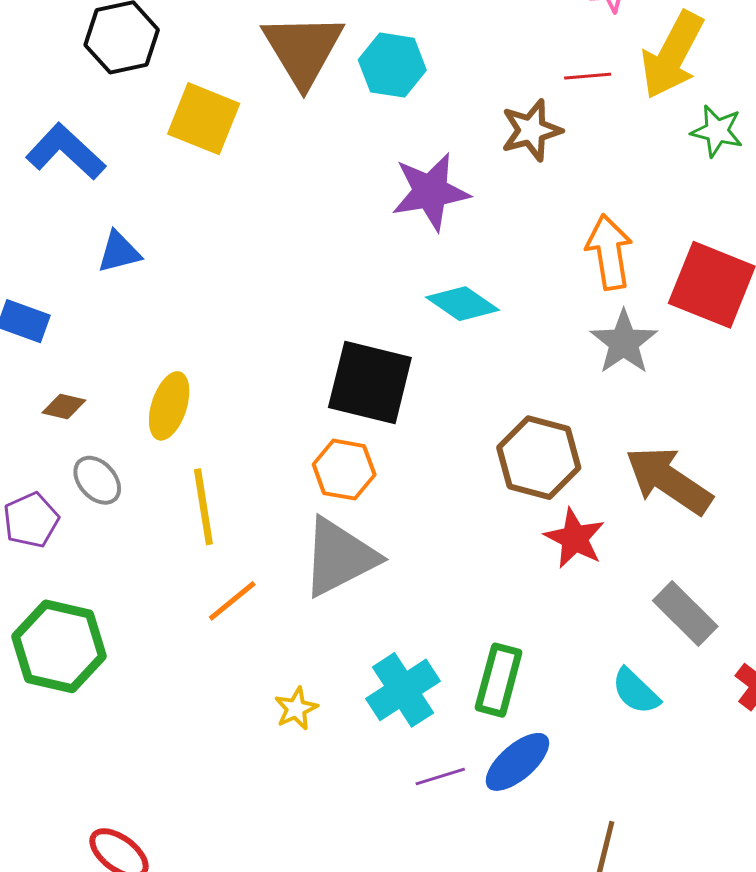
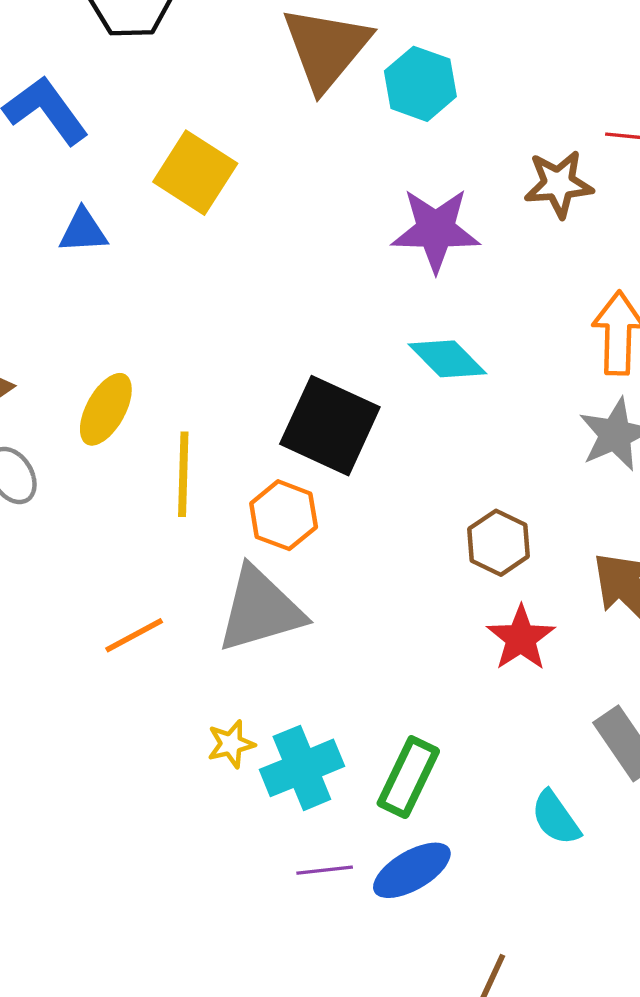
yellow square: (204, 119) -> (195, 173), moved
brown hexagon: (539, 458) -> (498, 543), size x0.7
yellow line: (203, 507) -> (183, 474), moved
yellow star: (296, 709) -> (231, 744), moved

